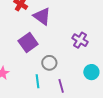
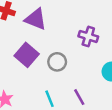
gray circle: (49, 63) -> (57, 62), moved

